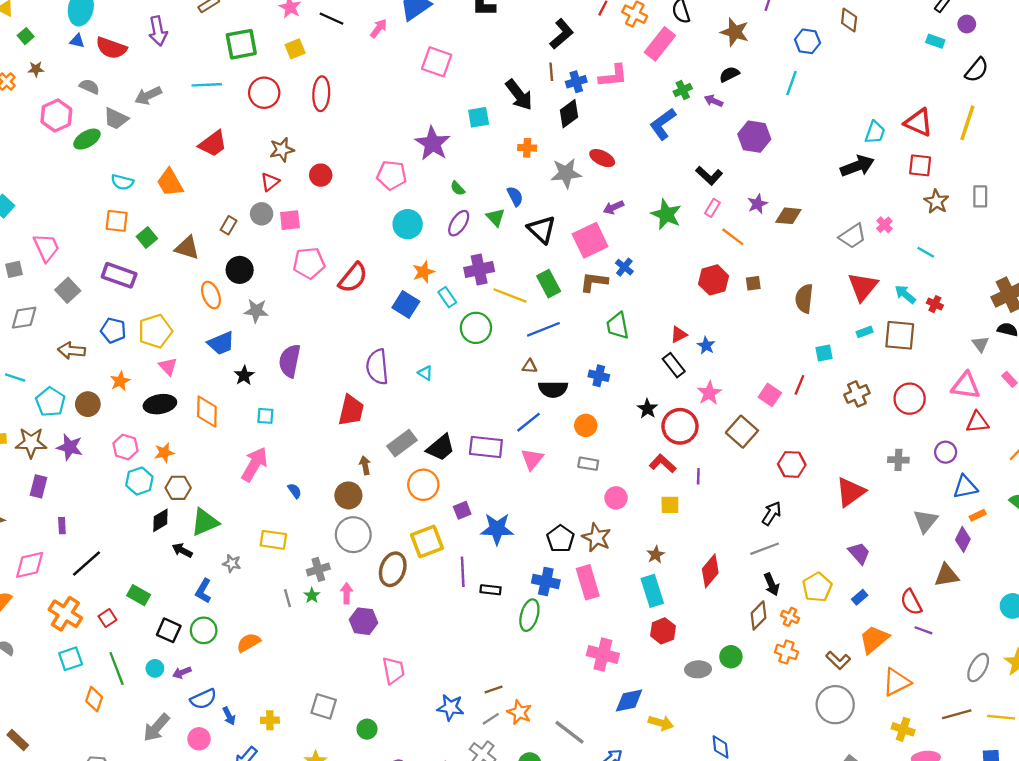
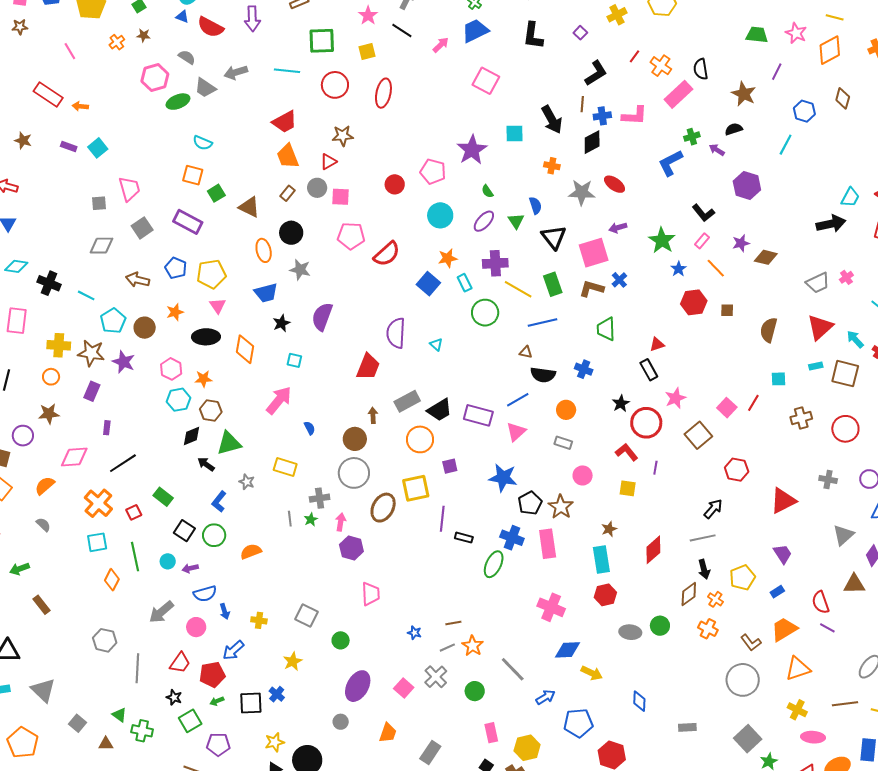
red circle: (321, 175) -> (395, 184), moved
orange trapezoid: (170, 183) -> (288, 156), moved
blue star: (706, 346) -> (679, 269), moved
blue star: (497, 529) -> (503, 478), moved
blue star: (450, 707) -> (414, 633), size x0.6

